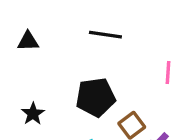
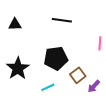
black star: (33, 114) -> (18, 68), size x1.6

